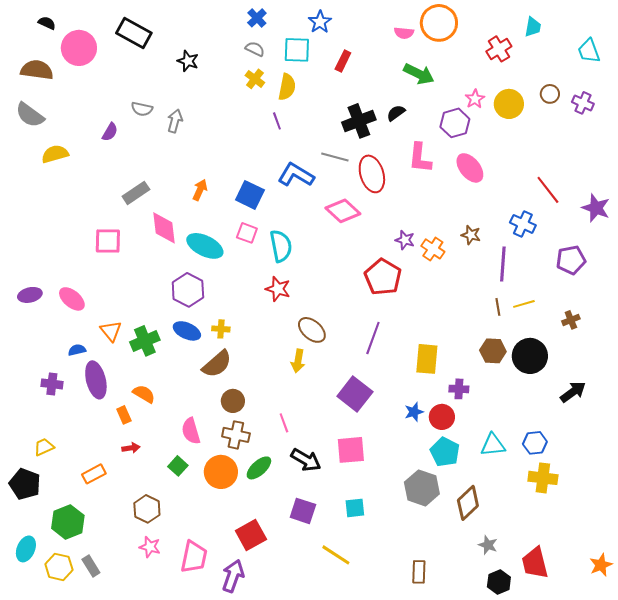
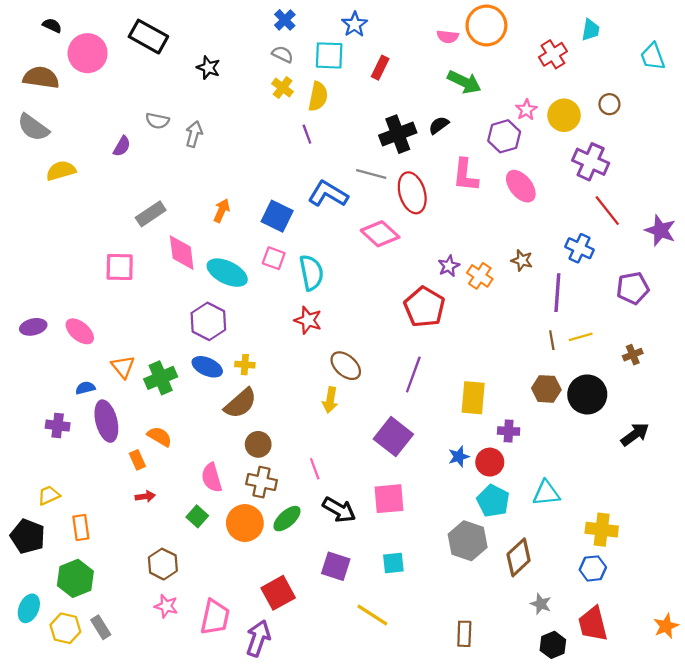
purple cross: (583, 103) -> (591, 162), moved, size x1.5
purple star: (405, 240) -> (449, 266), turned 30
blue hexagon: (535, 443) -> (593, 568), moved
orange rectangle: (94, 474) -> (81, 527), moved, turned -70

